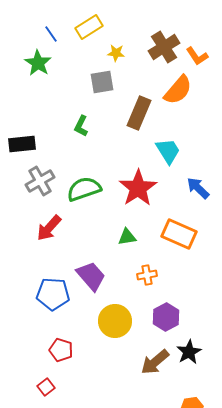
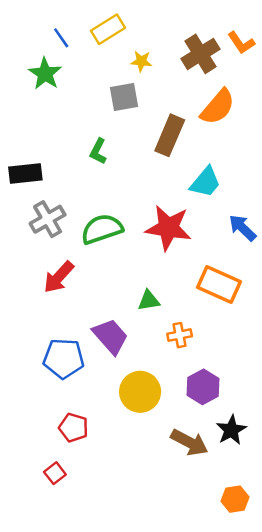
orange L-shape: (197, 56) -> (241, 43), moved
cyan trapezoid: (168, 151) -> (205, 182), turned 72
red star: (138, 188) -> (168, 228), turned -30
green triangle: (127, 237) -> (149, 301), moved
brown arrow: (155, 362) -> (189, 442), turned -112

